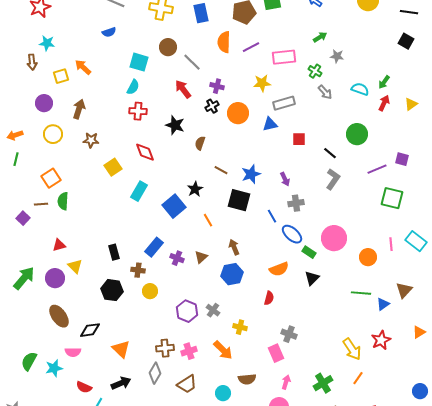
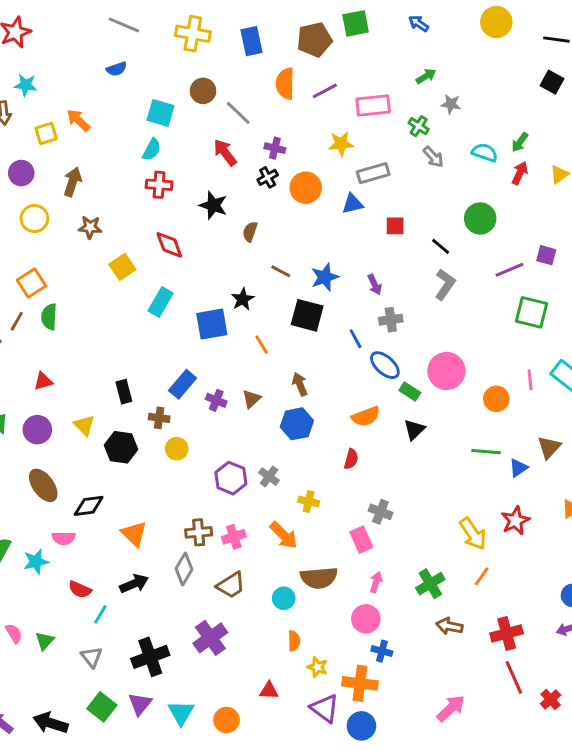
brown line: (41, 204) -> (17, 321), turned -56
blue square: (174, 206) -> (212, 324), turned 30
yellow triangle: (75, 266) -> (84, 425), moved
brown semicircle: (247, 379) -> (319, 578), size x1.4

